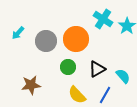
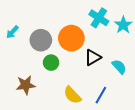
green circle: (68, 67) -> (51, 63), moved
black triangle: (97, 69) -> (93, 57), moved
cyan semicircle: (123, 76) -> (119, 67), moved

